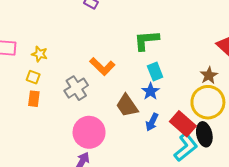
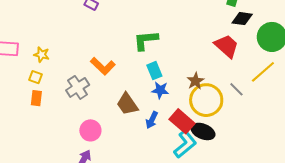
brown star: (209, 75) -> (195, 81), moved
blue star: (151, 91) -> (160, 90), moved, turned -30
pink circle: (89, 132) -> (90, 130), size x0.7
black ellipse: (204, 134) -> (203, 131), turned -55

